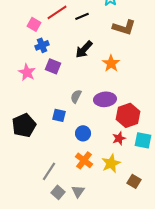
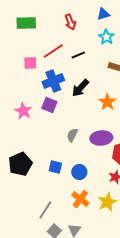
pink square: (34, 24) -> (30, 63), turned -32
blue cross: (42, 45) -> (53, 81), moved, size x1.5
blue square: (59, 115) -> (55, 167), moved

